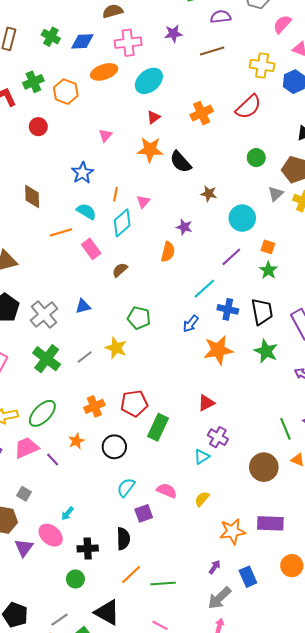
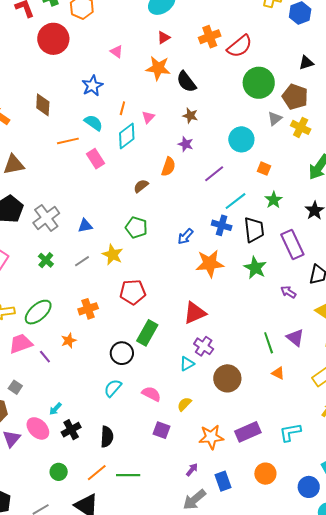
red semicircle: (248, 107) -> (240, 46), moved
red circle: (38, 127) -> (53, 39), size x1.8
pink triangle: (105, 135) -> (117, 52), turned -40
green circle: (256, 158) -> (259, 83), size x1.8
brown star: (209, 194) -> (190, 116), moved
purple line: (231, 257) -> (214, 174), moved
brown semicircle: (120, 270) -> (141, 186), moved
green star: (268, 270) -> (274, 200), moved
cyan line: (204, 289) -> (236, 201), moved
blue triangle: (83, 306) -> (85, 226), moved
green cross: (47, 359) -> (46, 260), size x0.6
red pentagon: (134, 403) -> (133, 292), moved
red triangle: (206, 403) -> (195, 313), size x1.4
black circle: (114, 447) -> (122, 353), moved
brown circle: (264, 467) -> (227, 378), moved
purple square: (144, 513) -> (161, 430), moved, turned 36
purple rectangle: (270, 523) -> (248, 432), turned -30
black cross: (88, 548) -> (71, 430), moved, turned -30
orange line: (131, 575) -> (97, 473), moved
green line: (163, 583) -> (128, 475), moved

